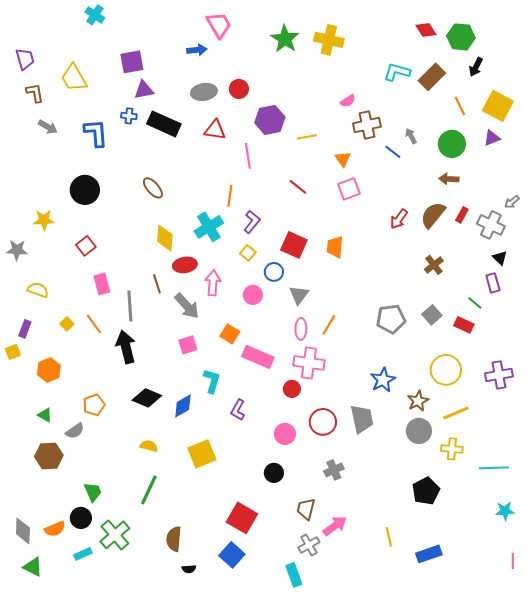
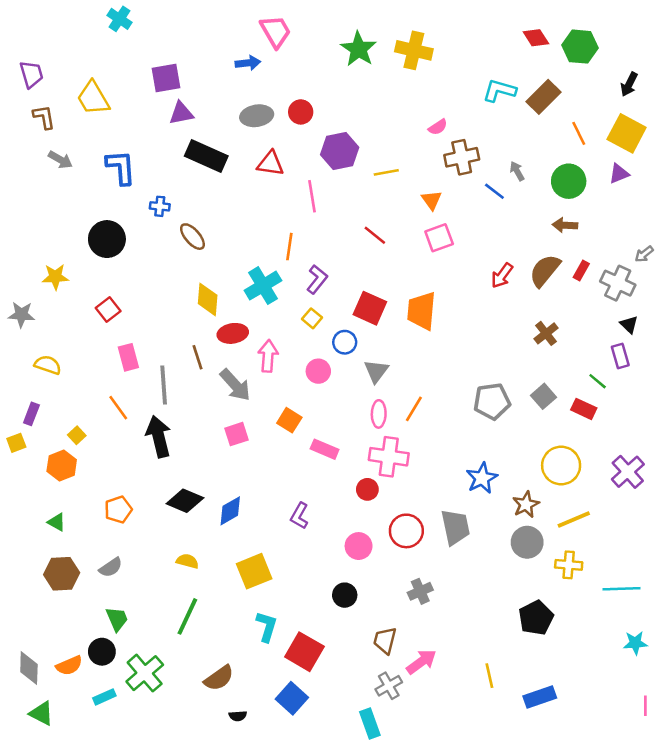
black arrow: (476, 67) -> (629, 84), moved
blue cross: (129, 116) -> (160, 206), moved
orange trapezoid: (335, 247) -> (421, 311), size x1.4
yellow square: (67, 324) -> (77, 435), moved
pink rectangle: (258, 357) -> (325, 449), size x0.7
purple cross: (499, 375) -> (628, 472), turned -32
cyan L-shape: (212, 381) -> (267, 627), moved
gray semicircle: (75, 431) -> (111, 567), moved
brown semicircle: (174, 539) -> (219, 678), turned -130

